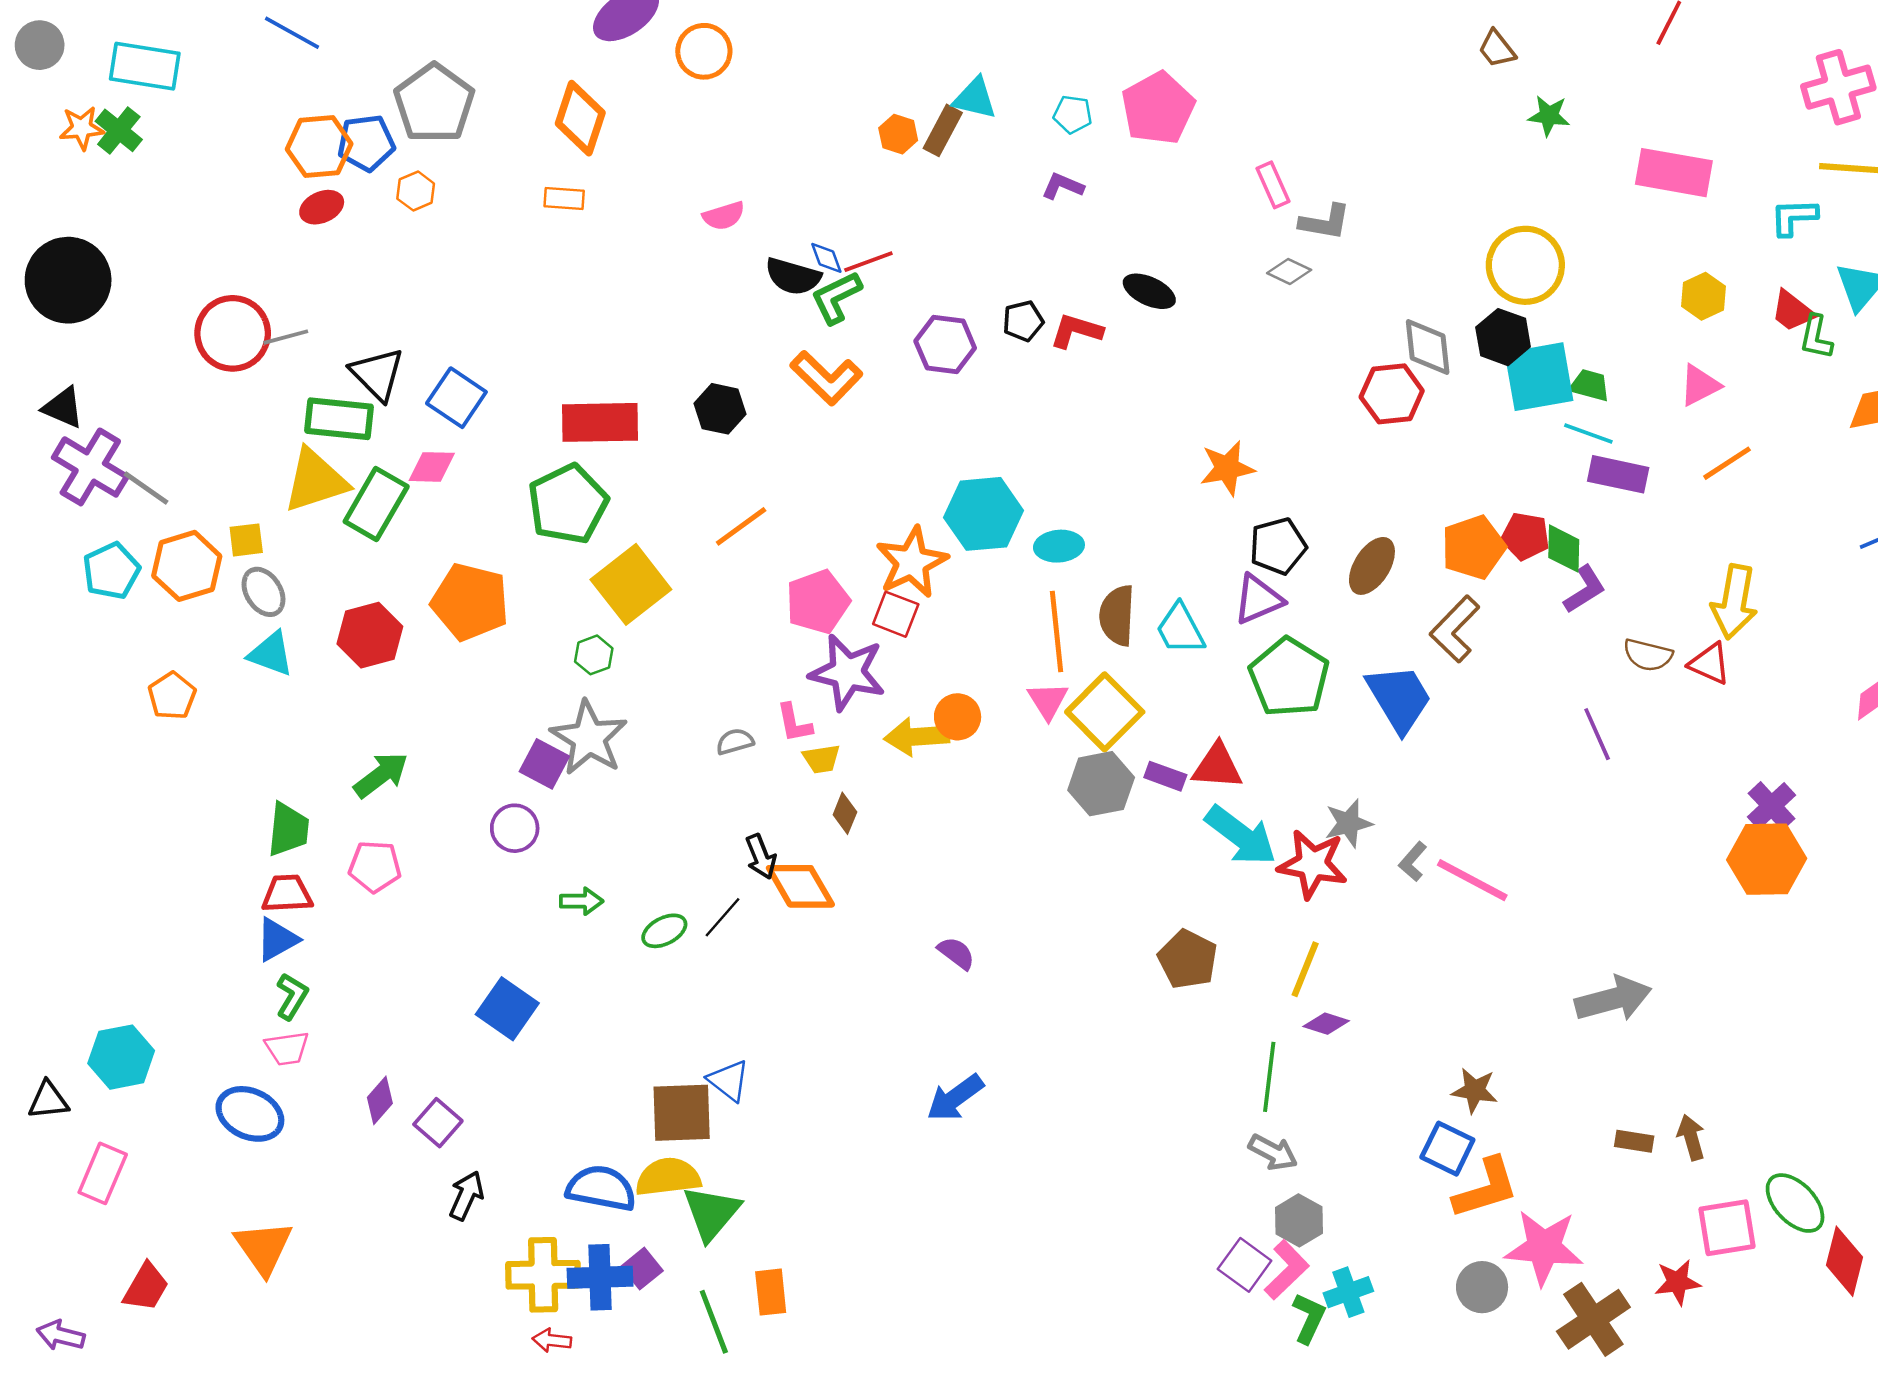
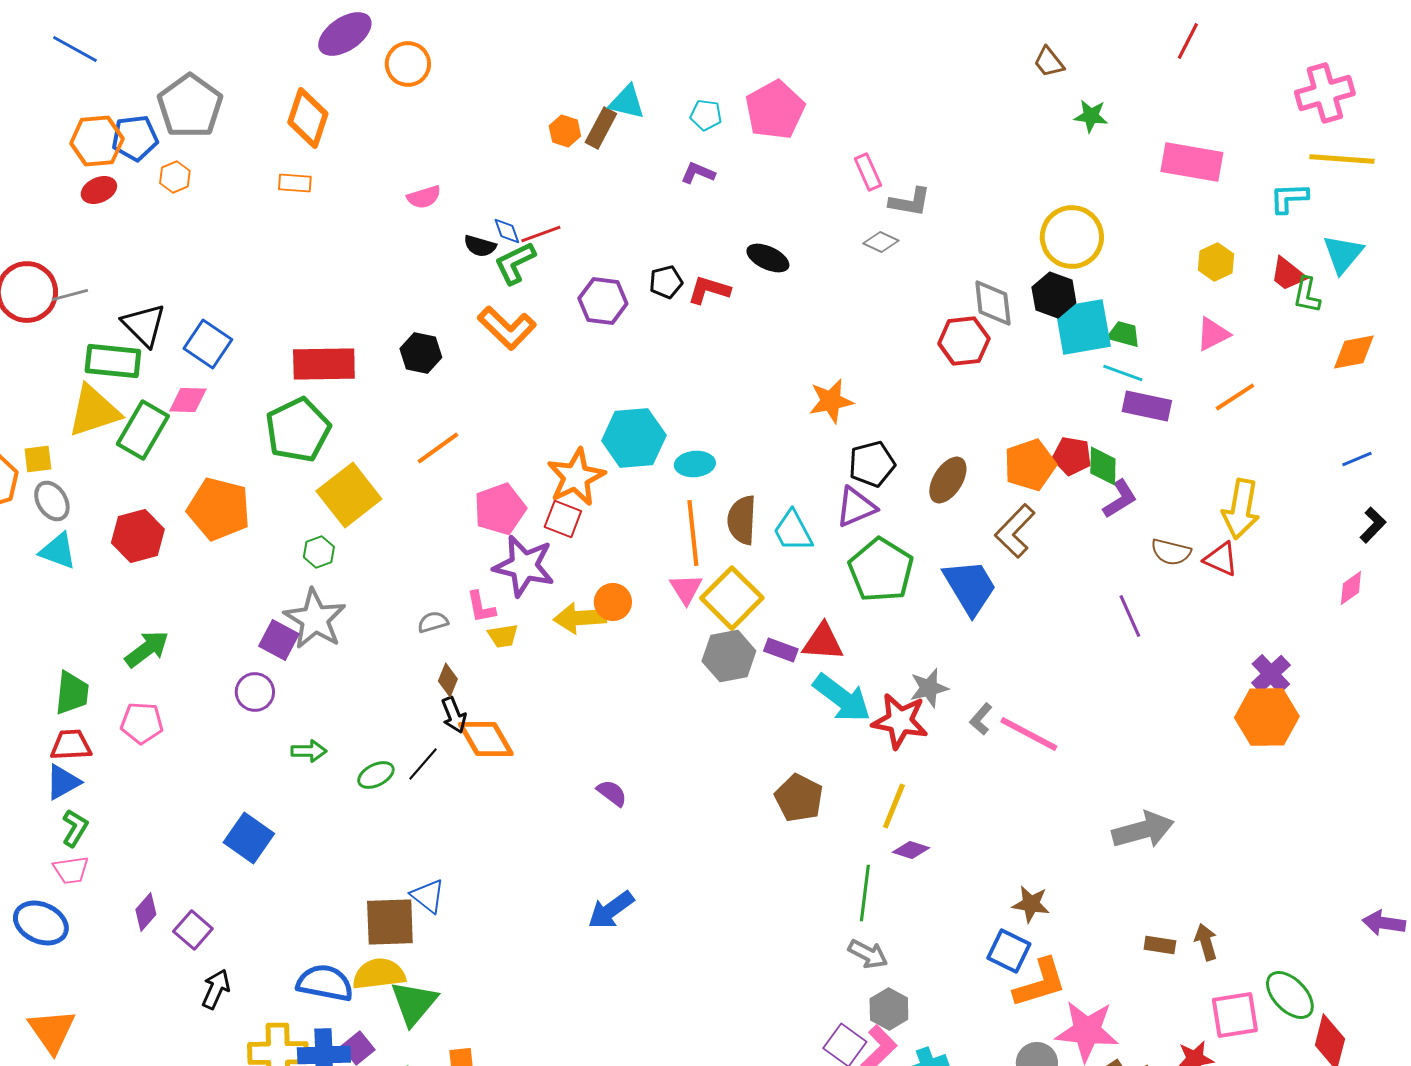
black semicircle: (793, 276) -> (480, 246), size x0.7
brown diamond: (845, 813) -> (448, 680), moved

